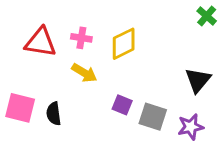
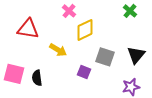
green cross: (207, 16) -> (130, 11), moved
pink cross: (81, 38) -> (69, 11), moved, turned 32
gray square: (153, 117) -> (105, 57), moved

